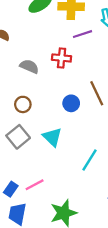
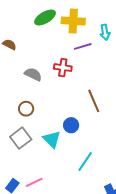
blue circle: (71, 103) -> (71, 125), moved

